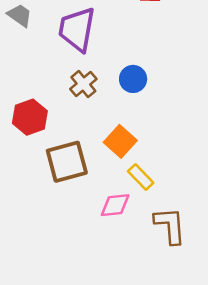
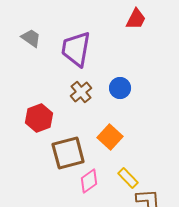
yellow rectangle: (141, 177) -> (128, 178), moved
pink diamond: (115, 205) -> (89, 181), moved, turned -30

